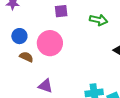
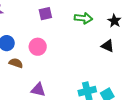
pink circle: (50, 43) -> (38, 47), size x0.7

